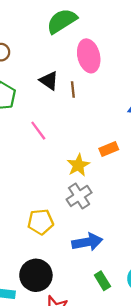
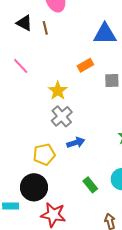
orange rectangle: (109, 149) -> (85, 65), moved
yellow pentagon: (41, 222) -> (44, 154), moved
blue arrow: (87, 242) -> (76, 143), moved, size x0.7

